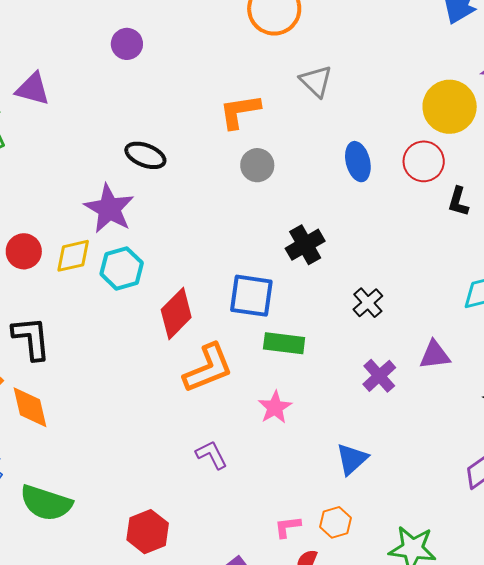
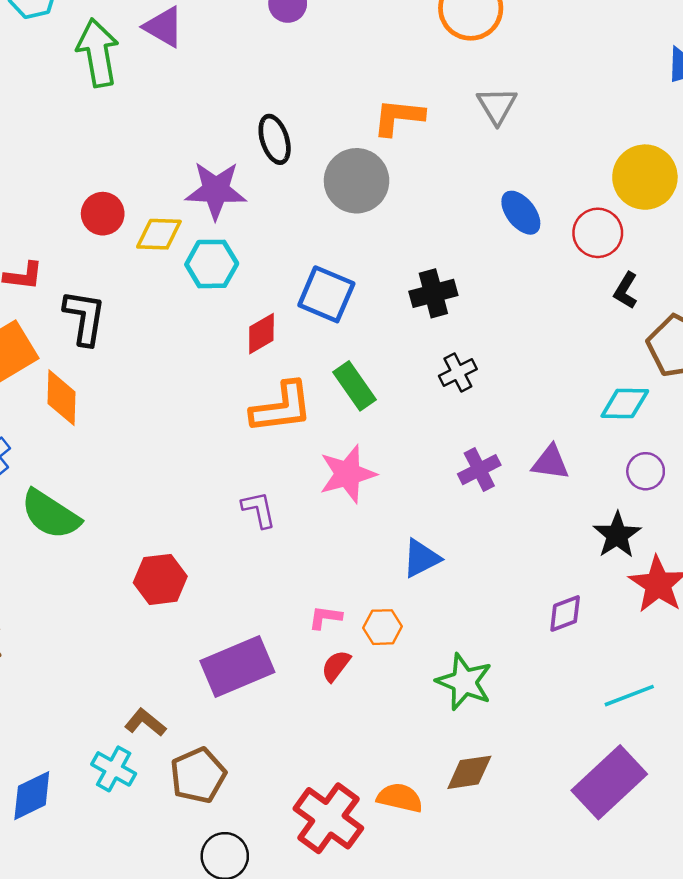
black ellipse: (145, 155) -> (275, 139), turned 36
blue ellipse: (358, 162) -> (521, 213), turned -39
gray circle: (257, 165) -> (357, 181), moved, size x1.6
purple star: (109, 209) -> (216, 190), turned 30
blue square: (251, 296) -> (326, 294), moved
black cross: (368, 303) -> (458, 373), moved
red diamond: (176, 314) -> (261, 334), size x0.7
green rectangle: (284, 343) -> (354, 386), moved, turned 33
pink star: (275, 407) -> (348, 474), size x1.4

